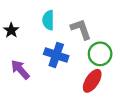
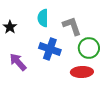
red ellipse: (92, 81) -> (82, 72), turned 55

